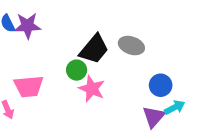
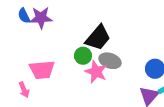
gray ellipse: (131, 46) -> (110, 61), moved

